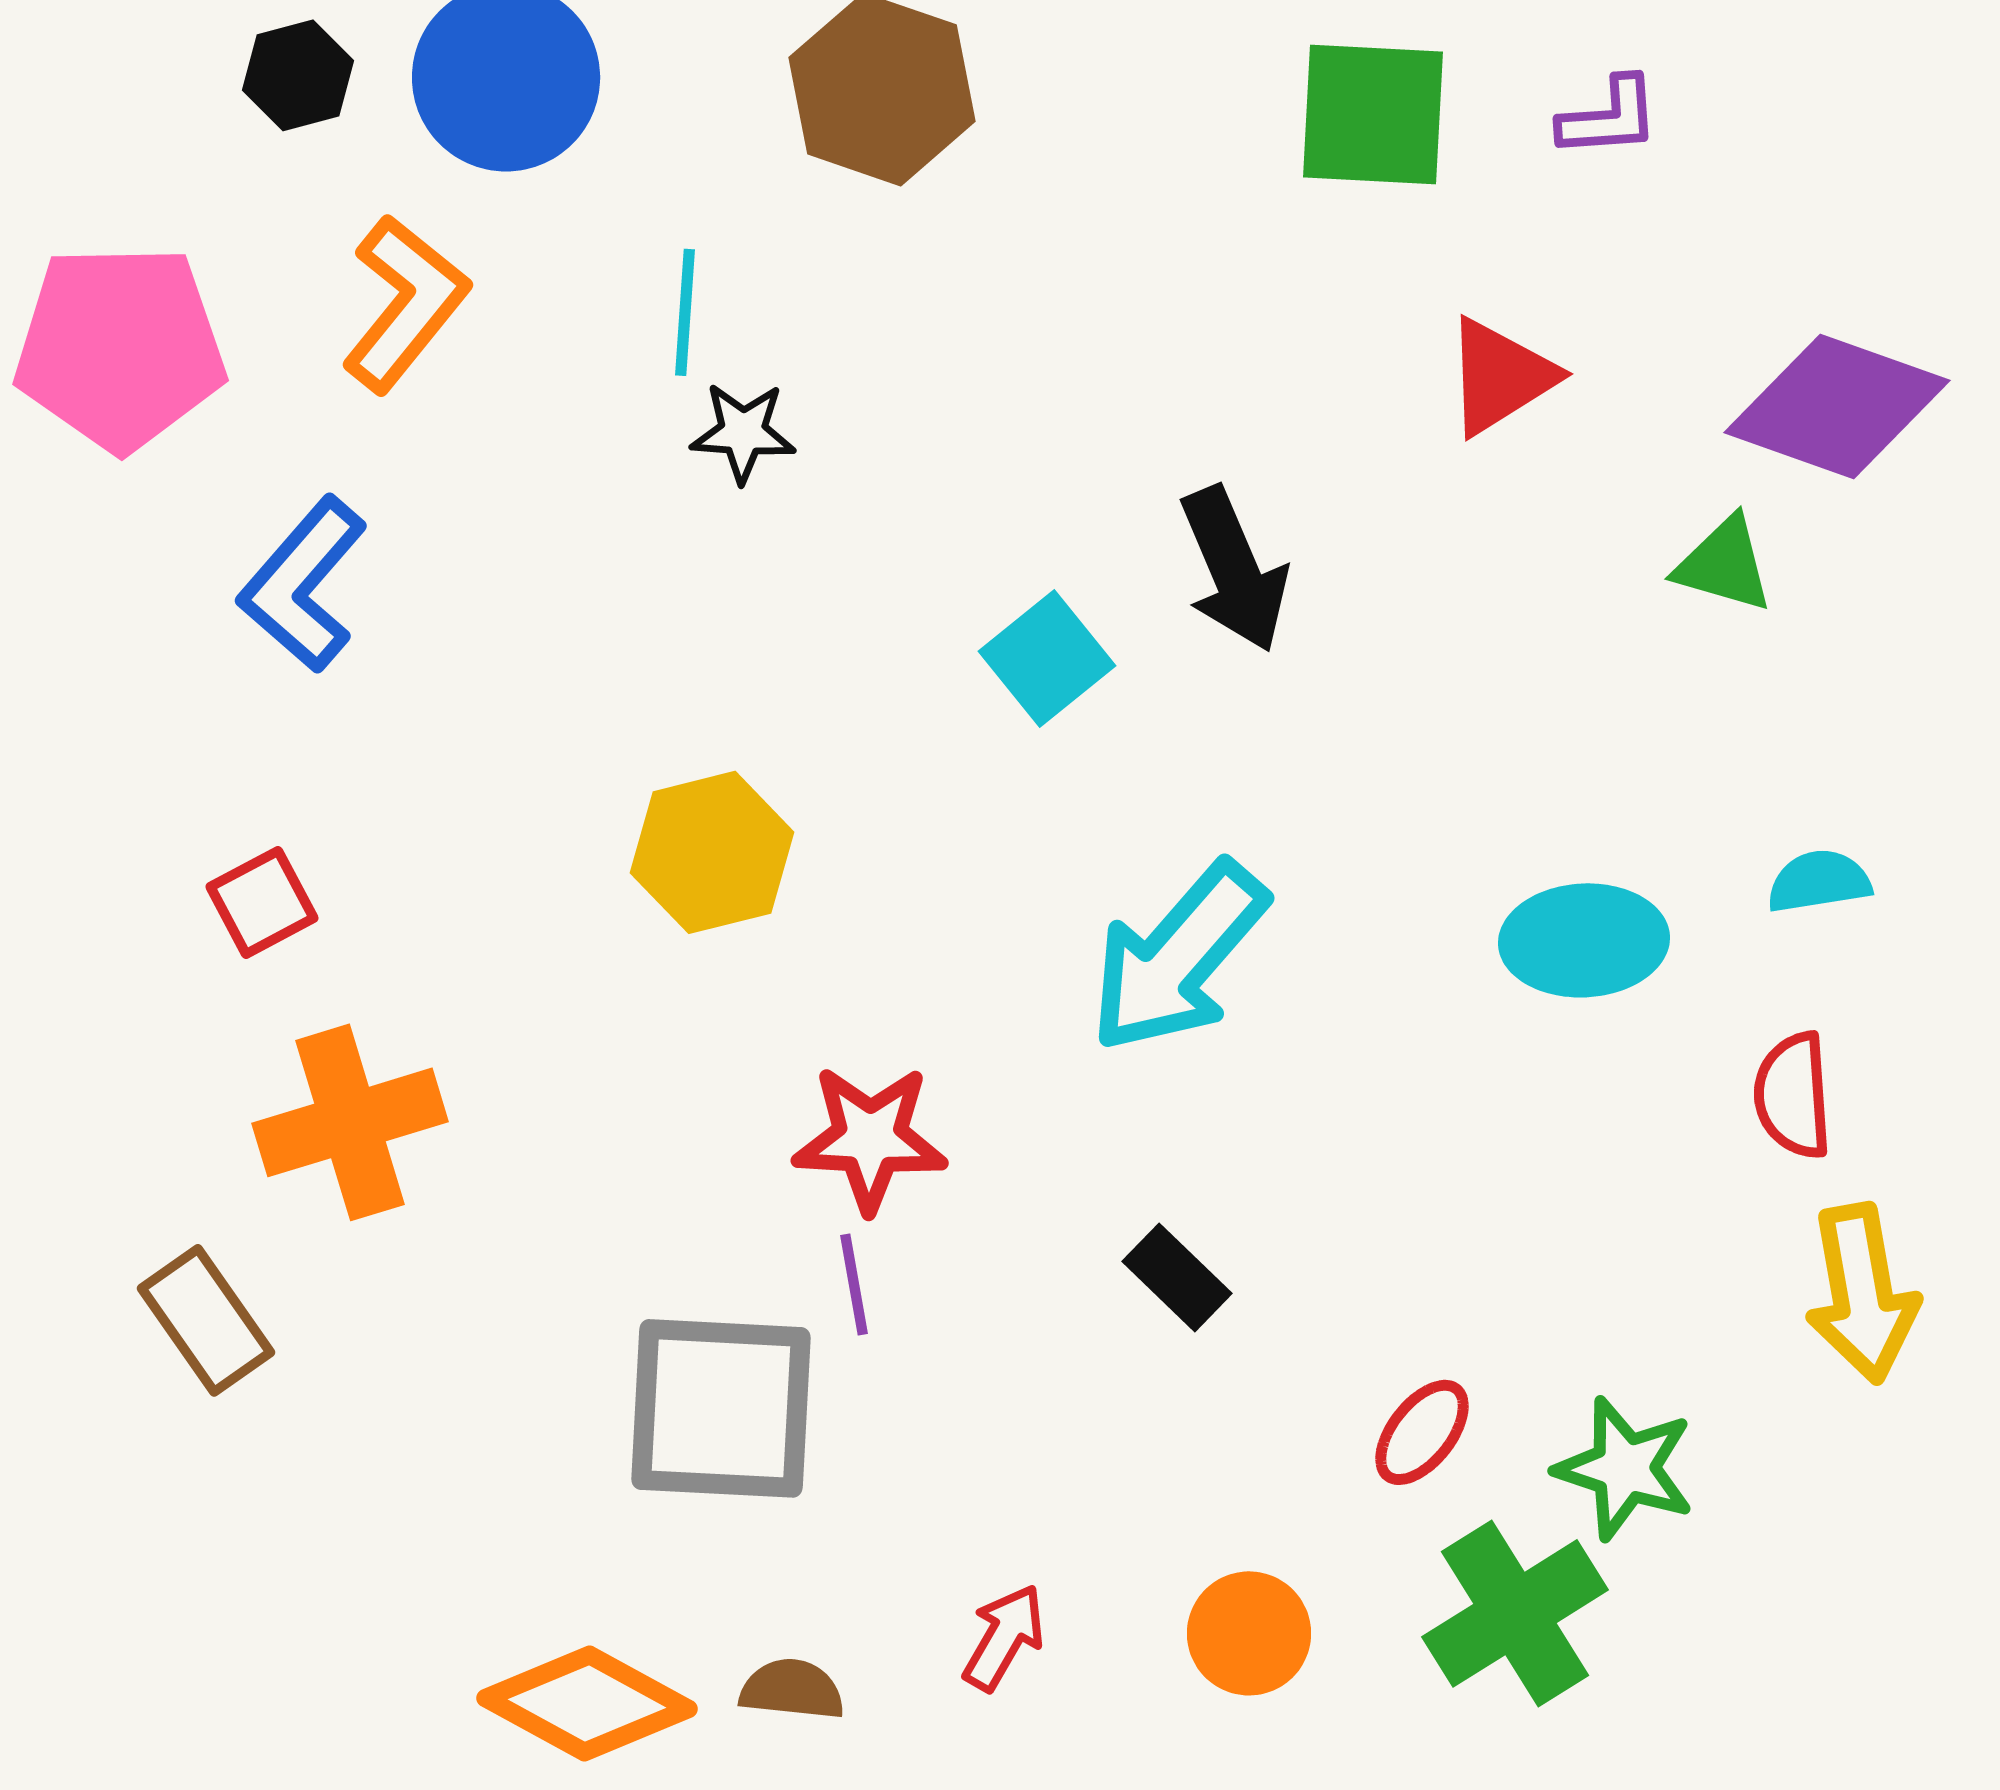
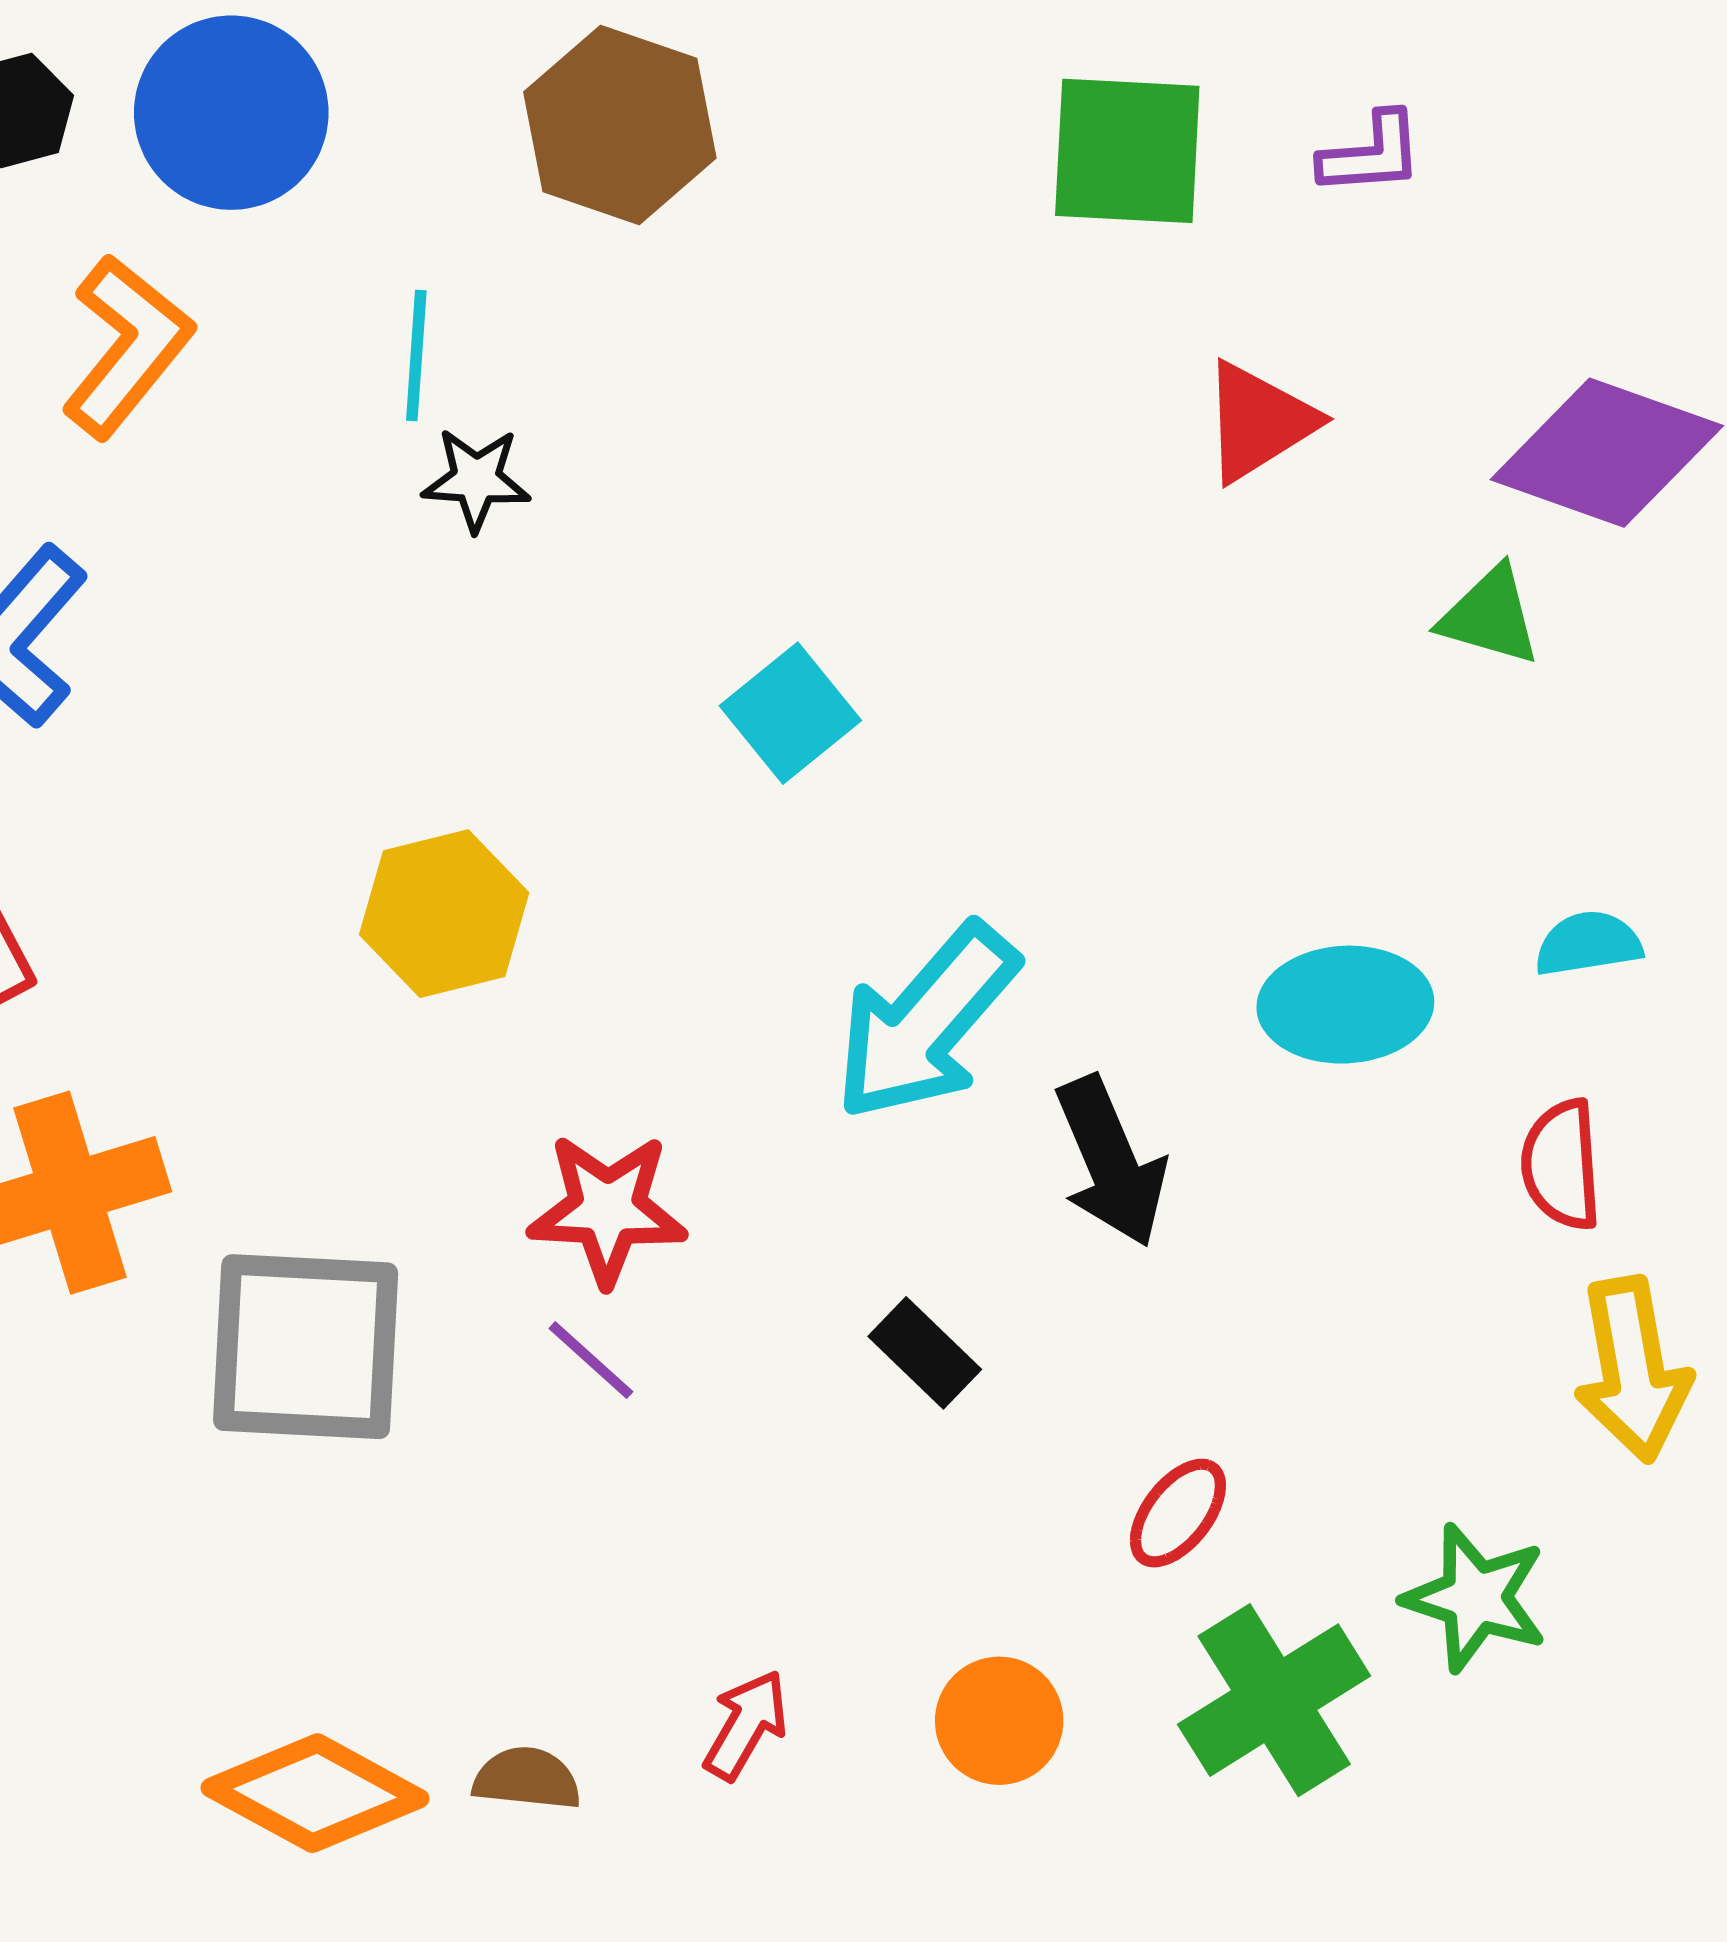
black arrow: (1234, 569) -> (1111, 1162), moved
purple line: (854, 1284) -> (591, 1360), turned -38
gray square: (721, 1408) -> (306, 1347), moved
green star: (1625, 1468) -> (1476, 1598), moved

